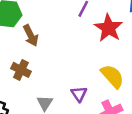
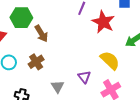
brown cross: (21, 70) -> (36, 62), turned 35

